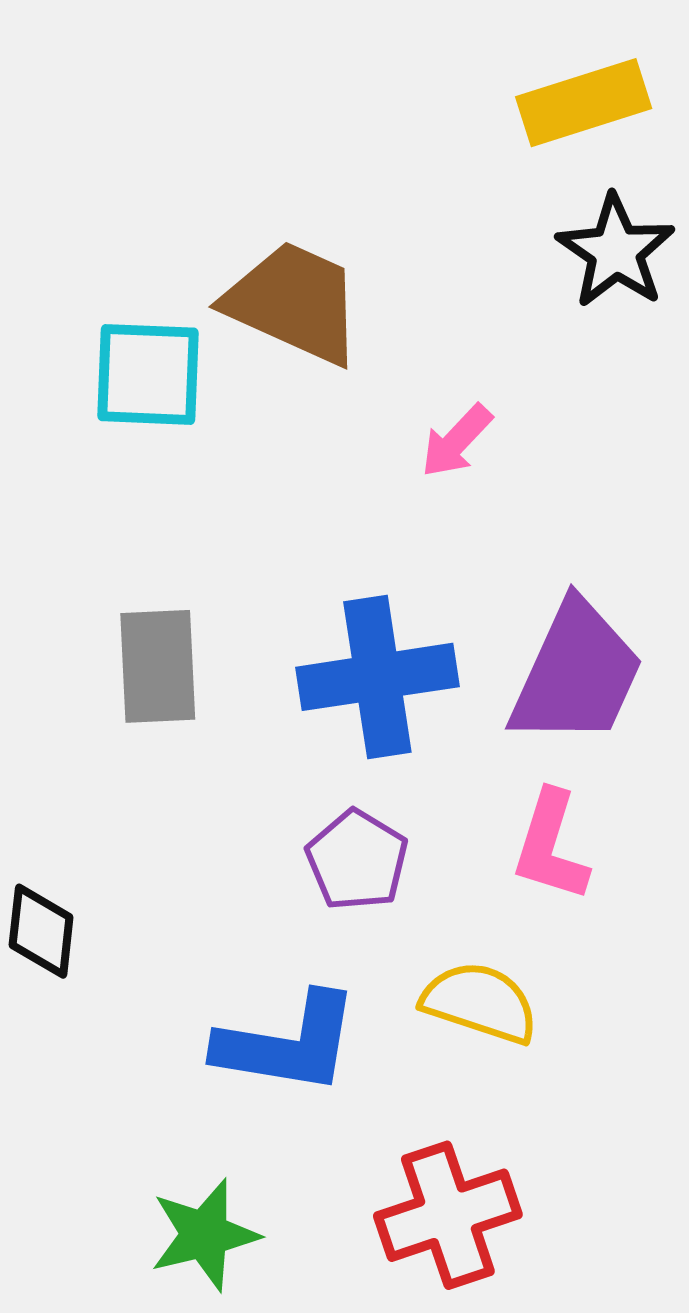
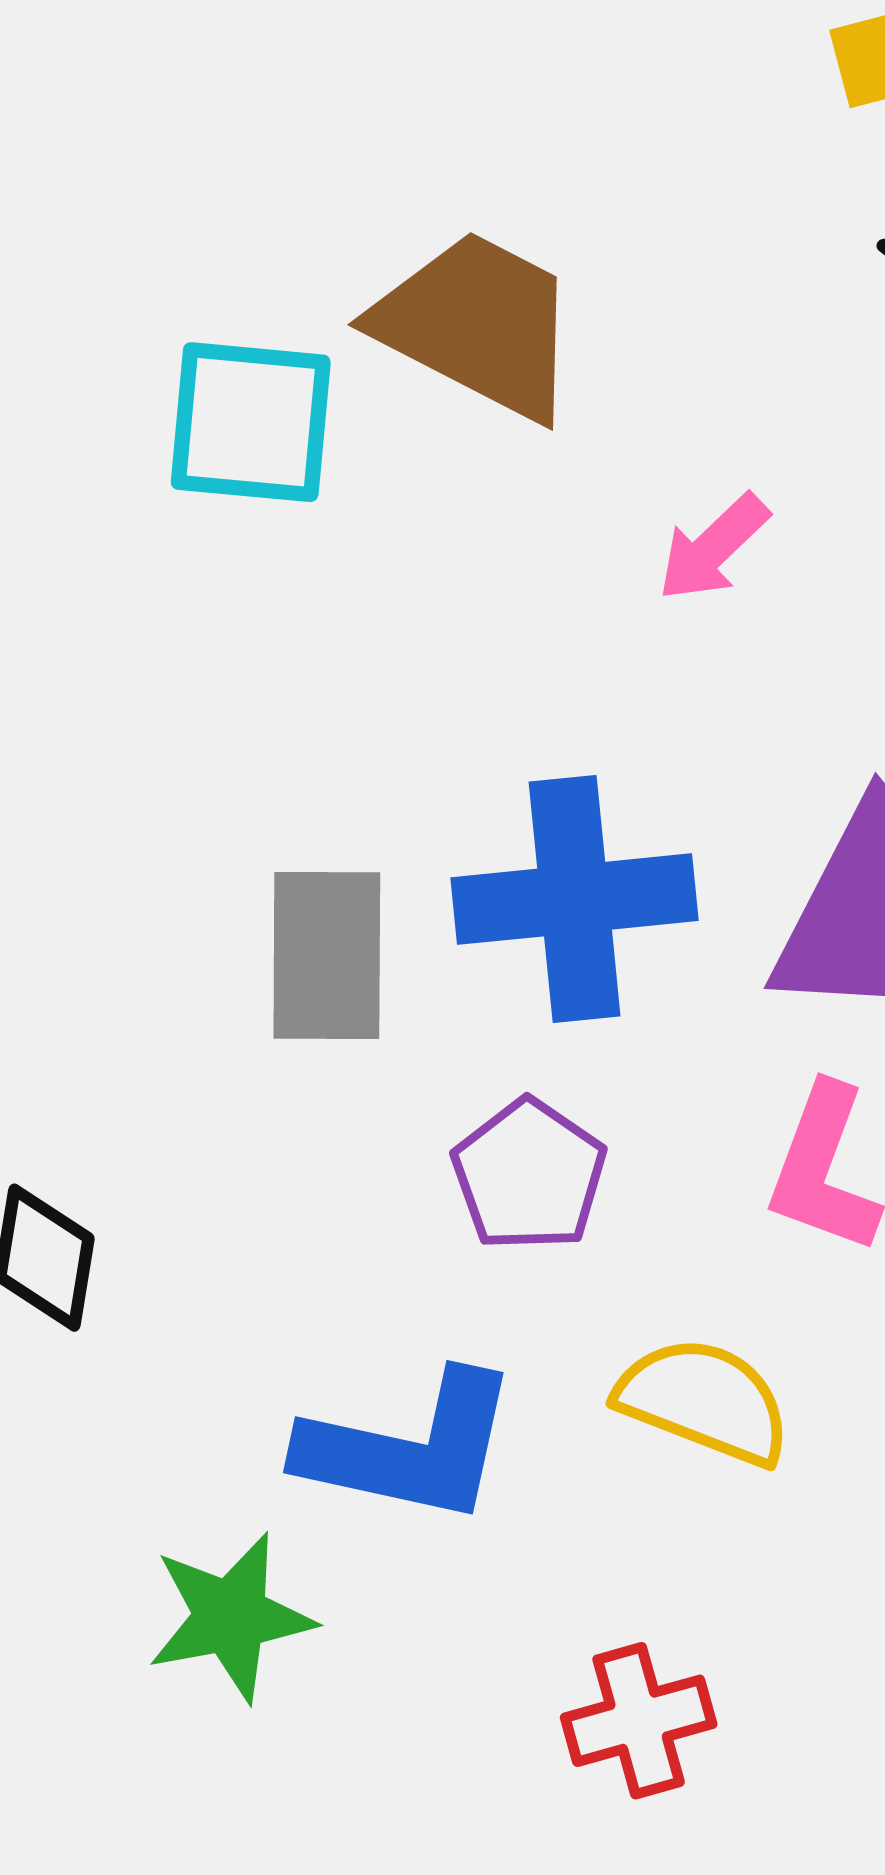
gray rectangle: (158, 666) -> (327, 955), moved
red cross: (448, 1215) -> (639, 1721), size x0.7
green star: (205, 1235) -> (231, 1617), moved

